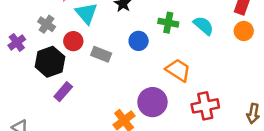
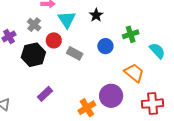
green cross: (168, 23) -> (131, 34), turned -35
cyan semicircle: (203, 26) -> (157, 51), moved
purple rectangle: (63, 92) -> (45, 94), moved

